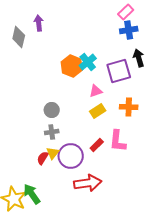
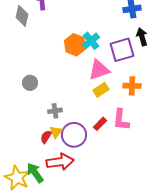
pink triangle: (96, 91) -> (99, 70), size x1.6
gray circle: (52, 110) -> (30, 83), moved
red arrow: (88, 183) -> (60, 162), moved

